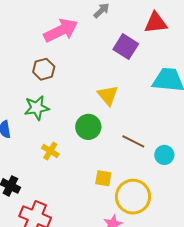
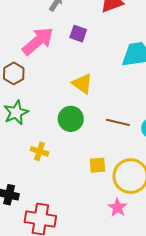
pink arrow: (61, 30) -> (38, 41), moved
purple square: (126, 47) -> (78, 34), moved, size x0.7

